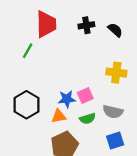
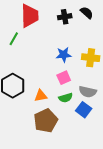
black semicircle: (115, 30) -> (87, 13), moved
blue star: (67, 99) -> (64, 55), moved
blue square: (115, 141) -> (84, 110), moved, turned -35

